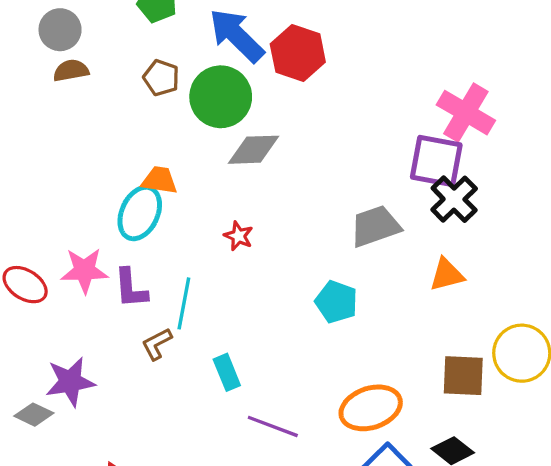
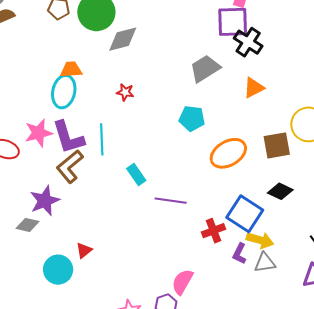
purple L-shape: (131, 288) -> (68, 137), size x1.4
brown L-shape: (157, 344) -> (70, 166), moved, size x1.6
orange ellipse: (371, 408) -> (228, 153), moved

